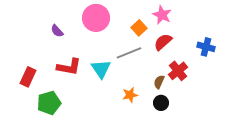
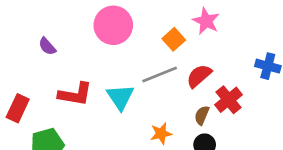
purple semicircle: (57, 31) -> (47, 46), moved
red semicircle: (163, 42) -> (199, 76), moved

